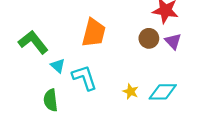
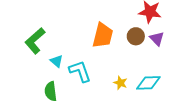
orange trapezoid: (94, 33) -> (103, 35), moved
green L-shape: (33, 42) -> (35, 41), turned -92

